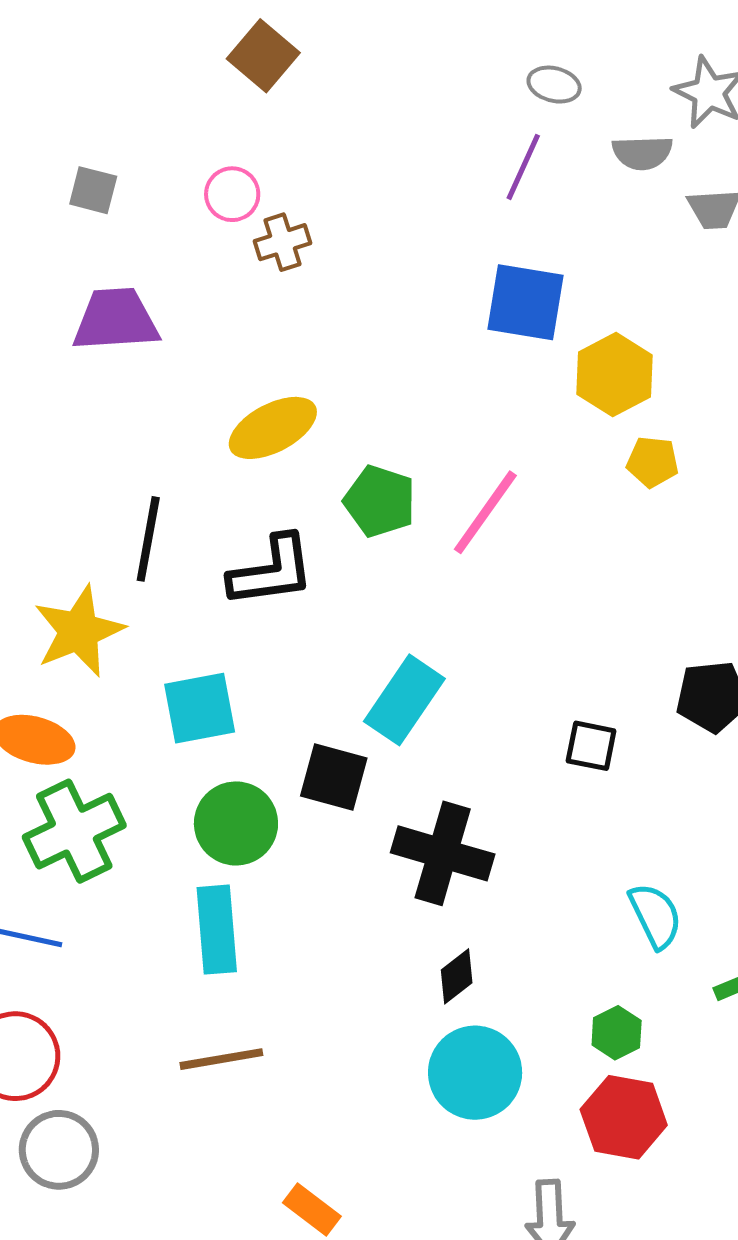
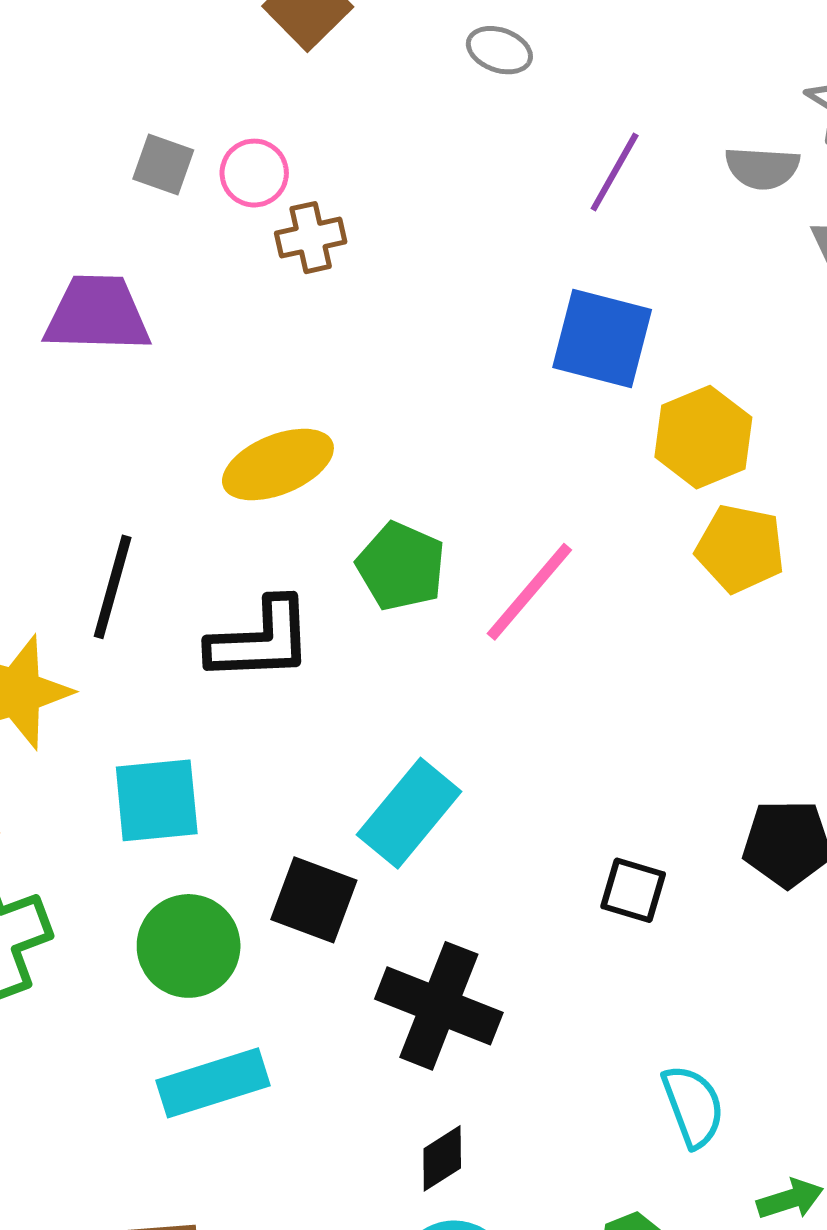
gray ellipse: (554, 85) -> (499, 50), moved
gray square: (93, 190) -> (163, 164), moved
yellow pentagon: (652, 462) -> (740, 549), size x1.4
cyan rectangle: (217, 930) -> (213, 1083), moved, turned 72

